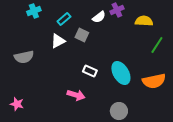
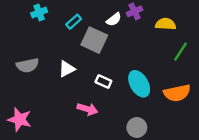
gray square: (82, 35) -> (94, 40), size x1.6
white triangle: (58, 41) -> (67, 69), moved
pink star: (17, 104) -> (20, 119), size x1.5

